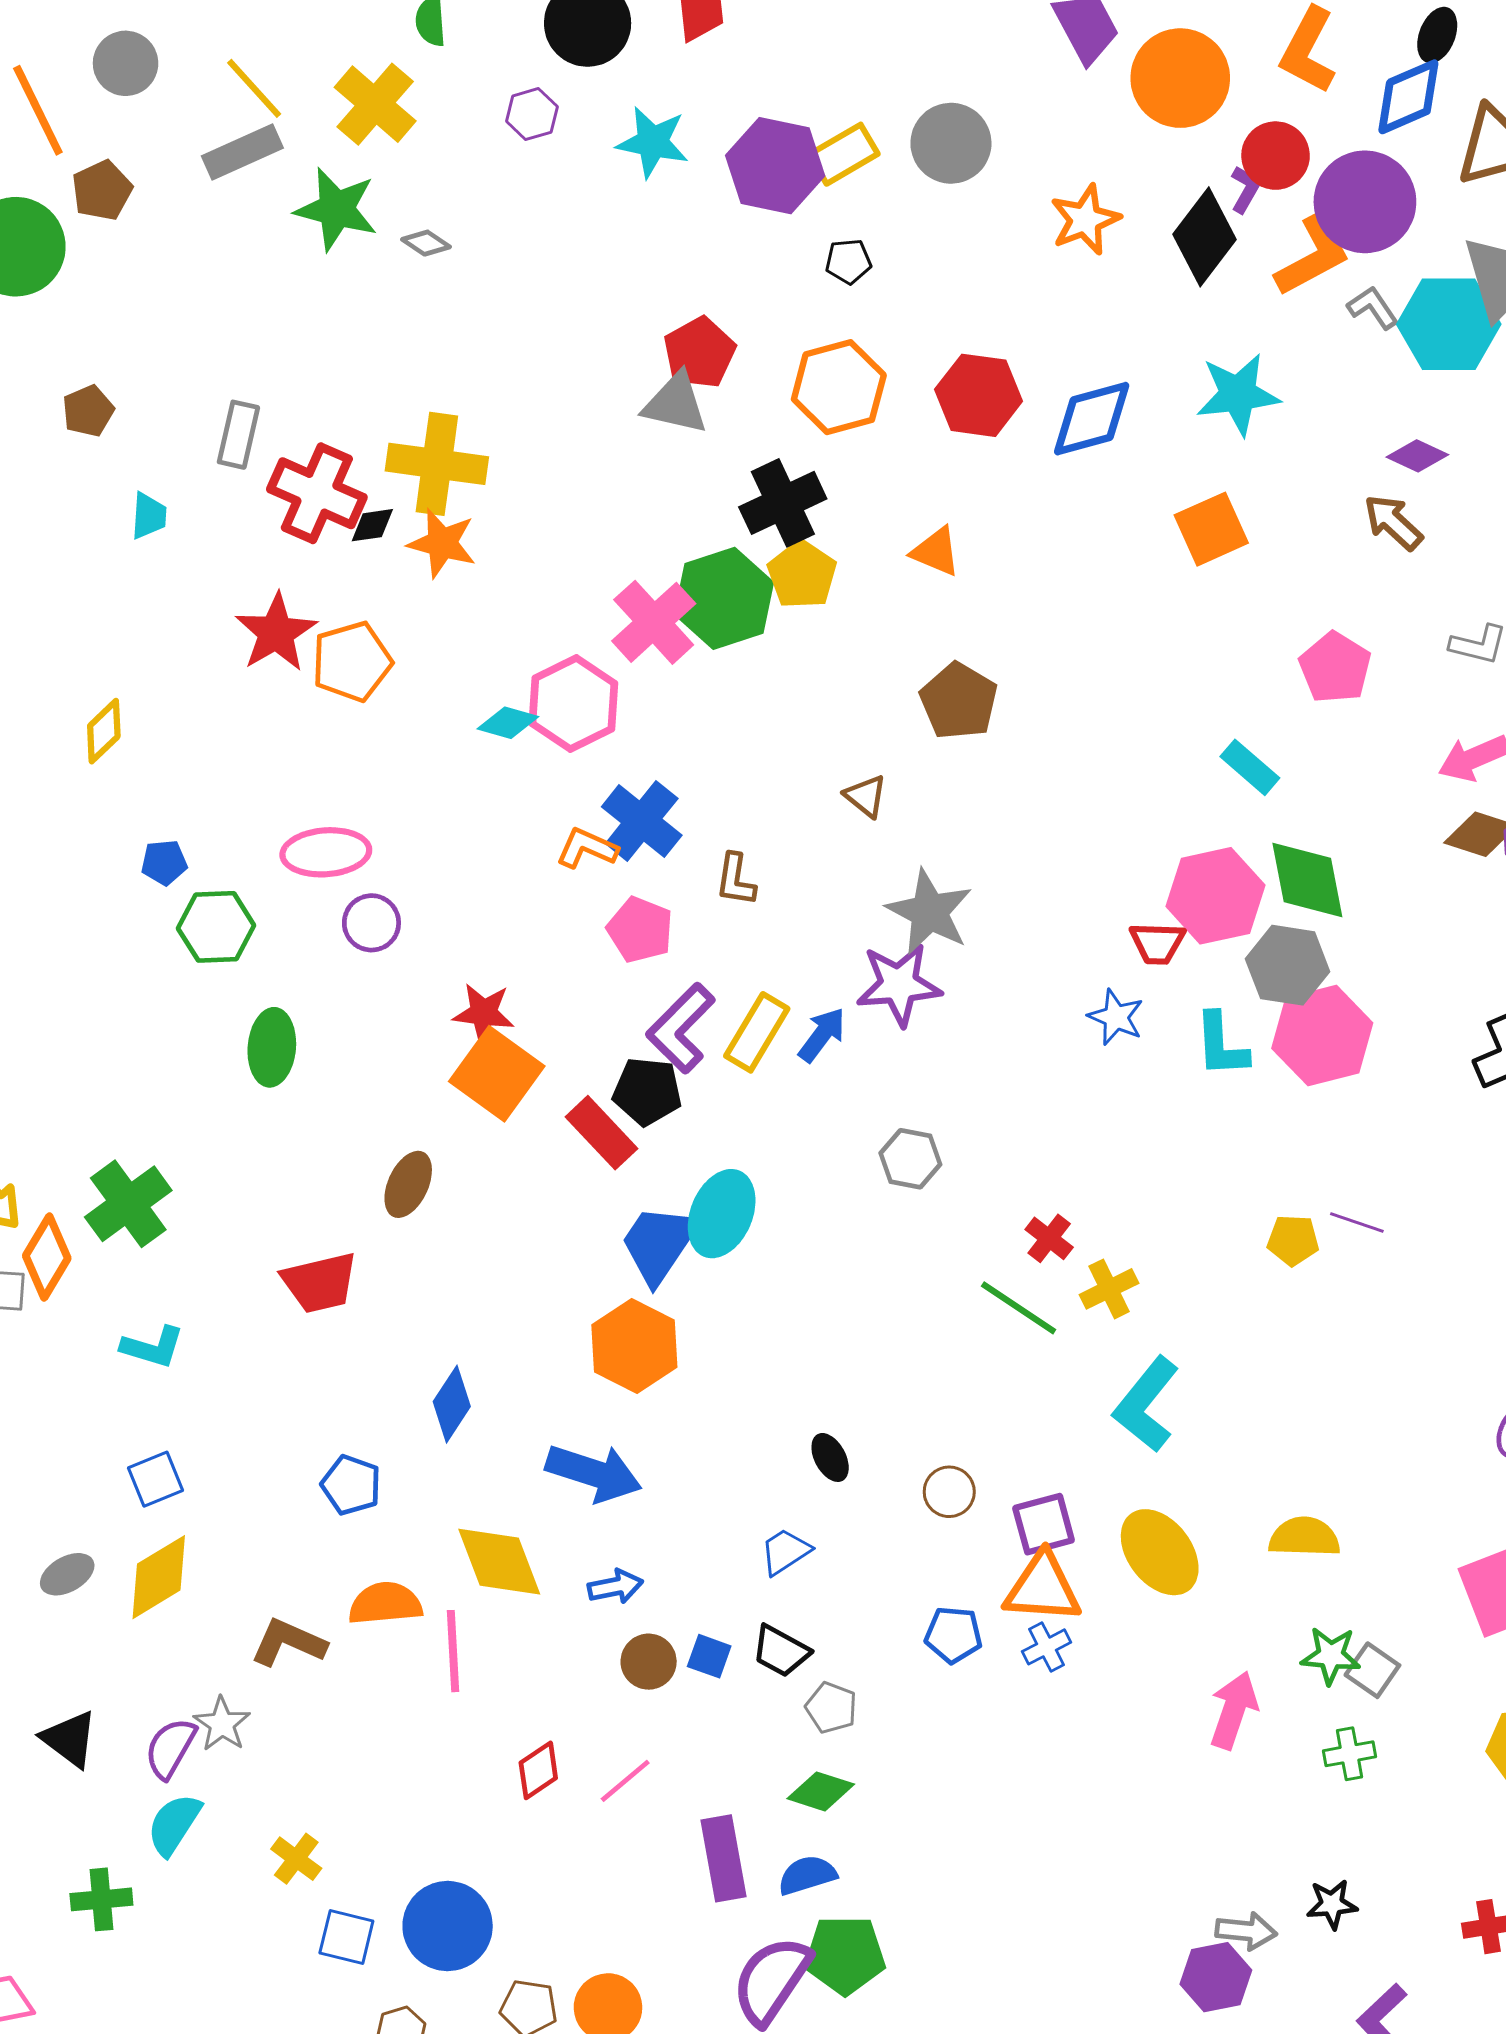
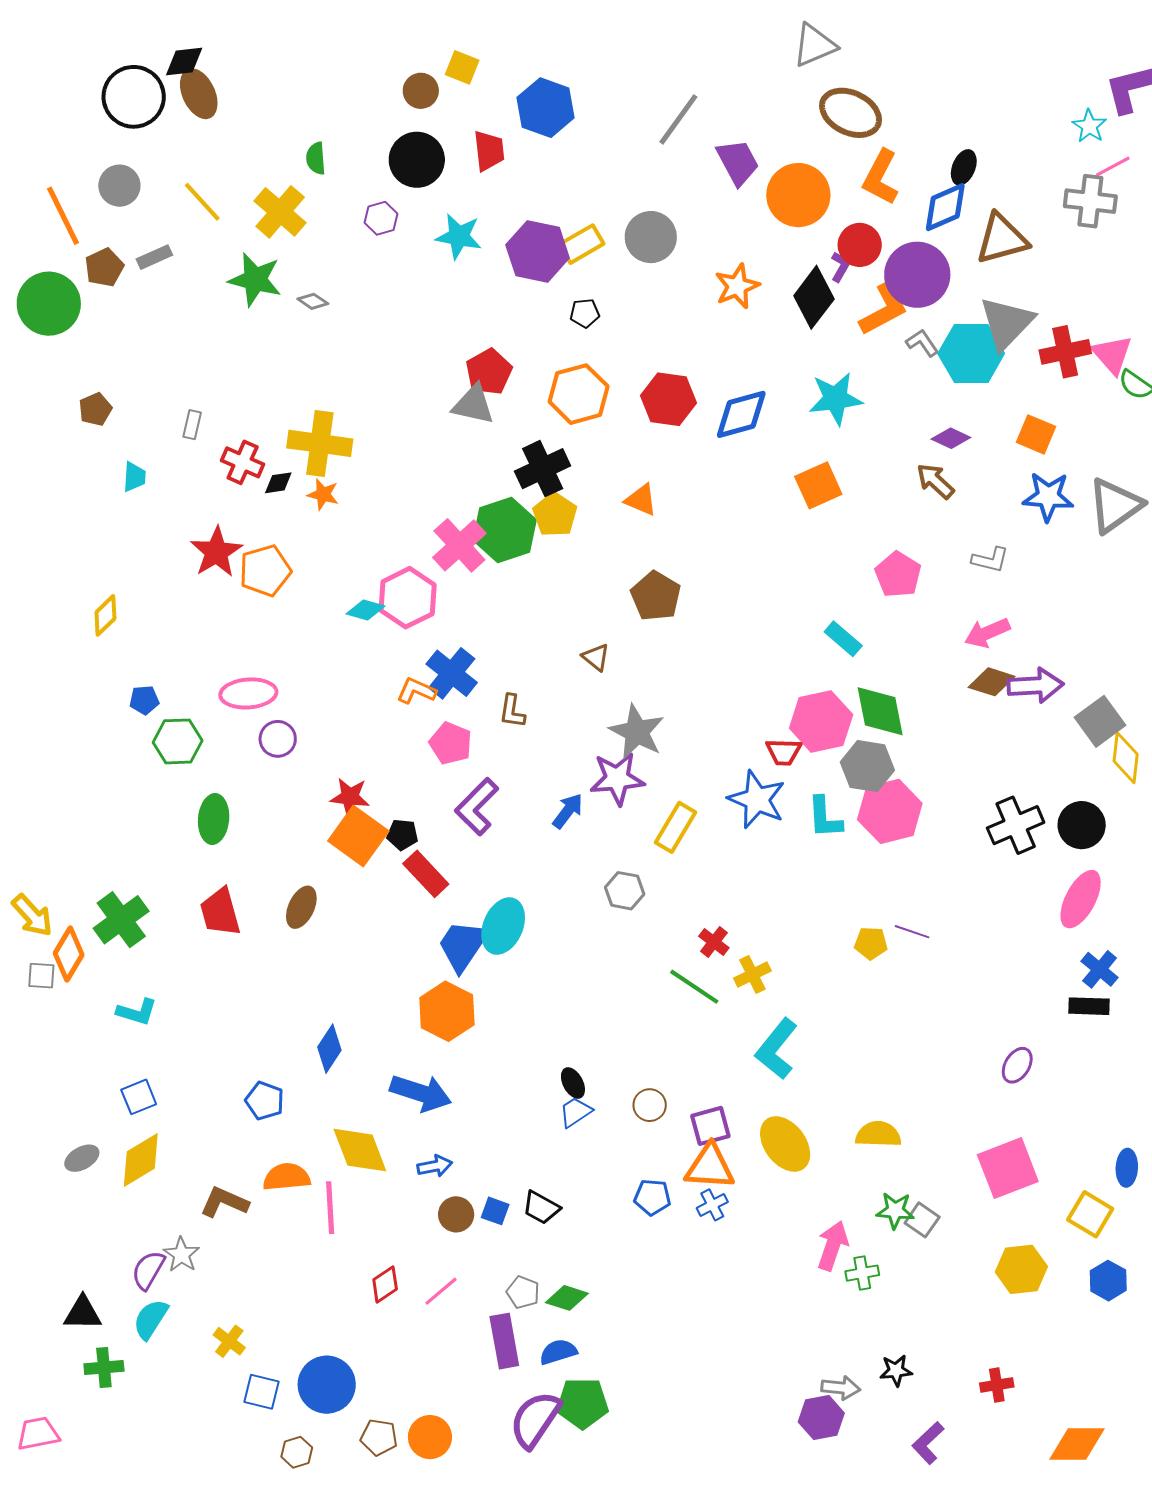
gray rectangle: (242, 152) -> (154, 257), moved, size x0.7
gray rectangle: (238, 435) -> (192, 425), size x0.7
red cross: (317, 493) -> (243, 462), size x0.7
orange star: (442, 543) -> (323, 494), size x0.7
blue star: (1116, 1017) -> (757, 800), size x1.6
yellow rectangle: (757, 1032) -> (676, 827), moved
black pentagon: (647, 1091) -> (402, 835), moved, size x0.7
red trapezoid: (320, 1283) -> (220, 912), moved, turned 88
blue trapezoid: (785, 1552) -> (576, 1112), moved
gray pentagon: (831, 1708) -> (523, 1292), moved
black triangle: (70, 1739) -> (83, 1313), moved, turned -36
green cross: (1350, 1754) -> (862, 1273), moved

